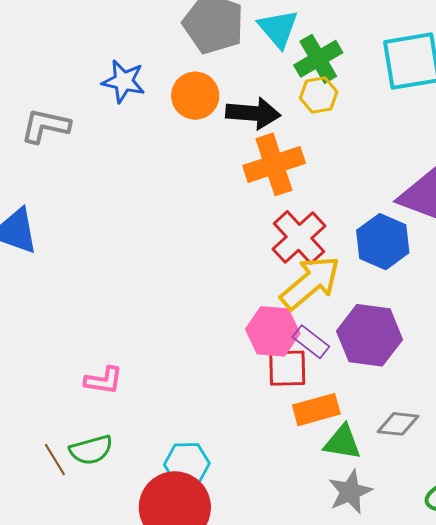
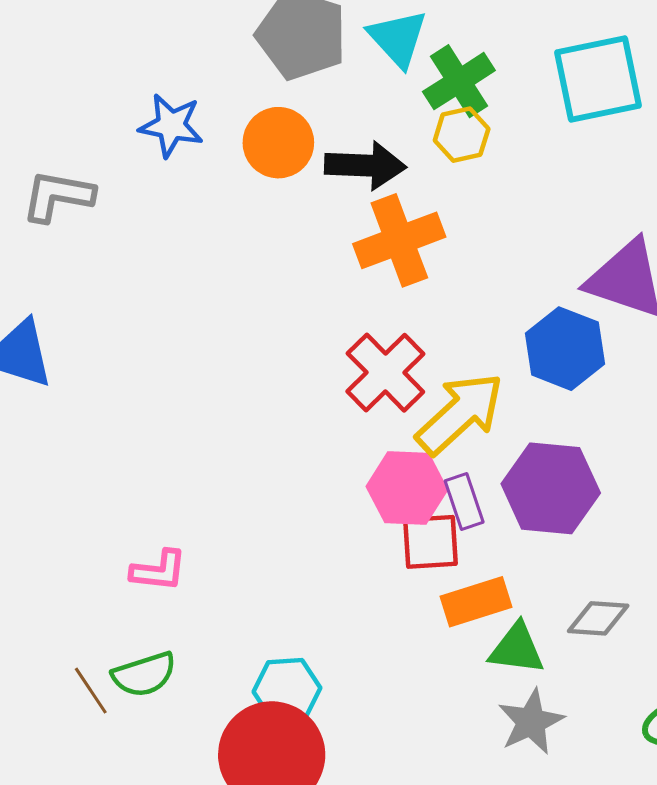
red cross: (299, 237) -> (385, 373), moved
purple rectangle: (311, 342) -> (464, 501), turned 36

